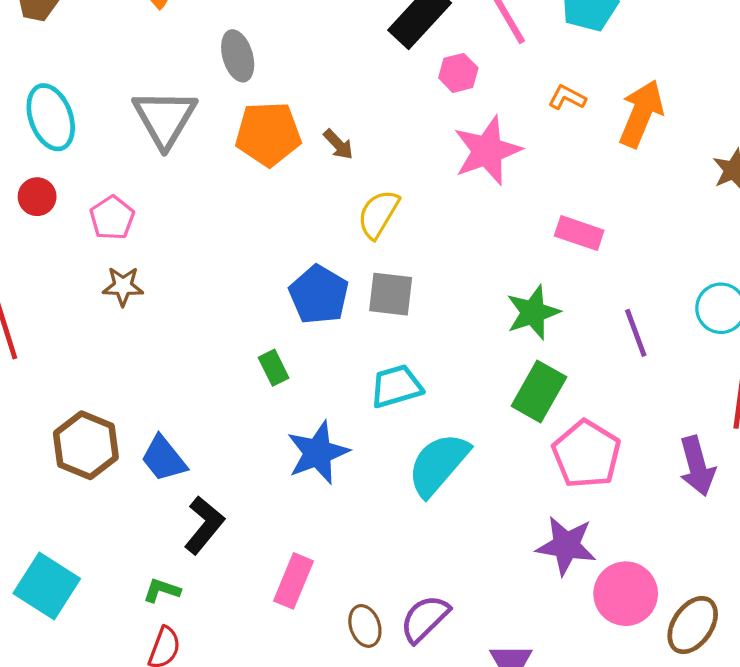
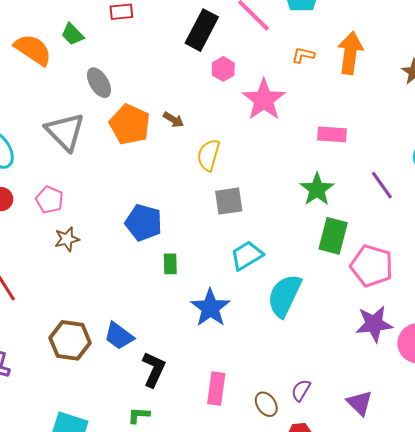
pink hexagon: (458, 73) -> (223, 69), moved
orange pentagon: (268, 134) -> (130, 125), turned -30
blue pentagon: (319, 295) -> (144, 223), moved
green rectangle: (274, 368) -> (170, 264), turned 40
purple semicircle: (425, 619) -> (301, 390), size x0.7

